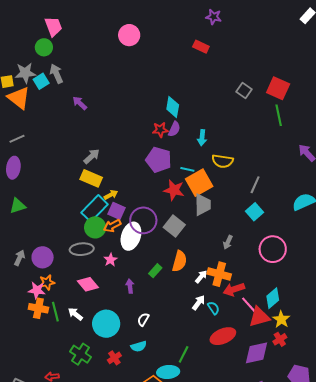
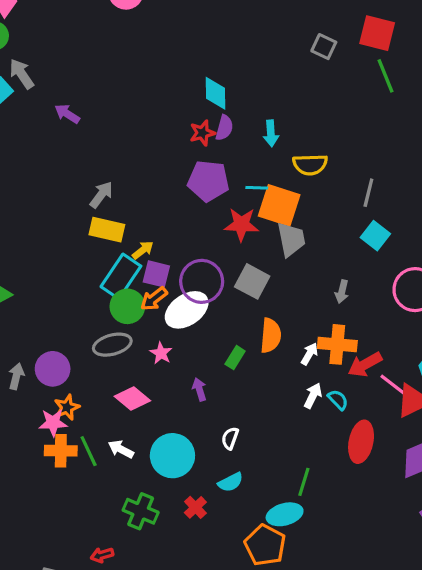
orange square: (199, 183) -> (279, 205), turned -32
white ellipse: (131, 236) -> (187, 310), turned 48
red ellipse: (223, 336) -> (361, 442), turned -45

